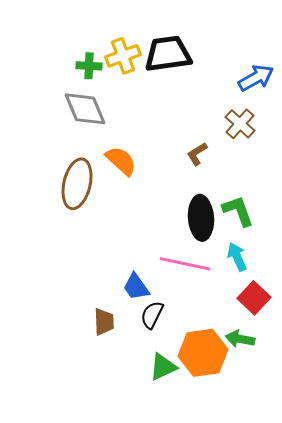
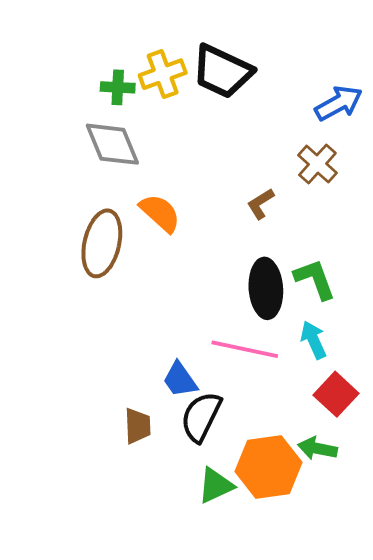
black trapezoid: (168, 54) -> (222, 71), turned -147
black semicircle: (152, 315) -> (201, 417), size x1.4

